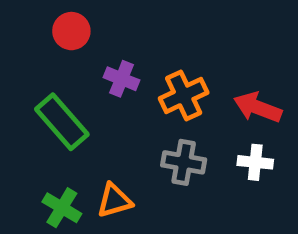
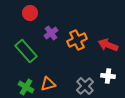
purple cross: (122, 79) -> (51, 33), turned 32
gray cross: (184, 162) -> (85, 86), moved, turned 36
white cross: (255, 162) -> (108, 76), moved

